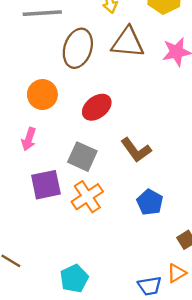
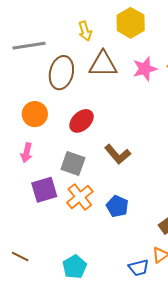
blue pentagon: (150, 202) -> (117, 206), moved

